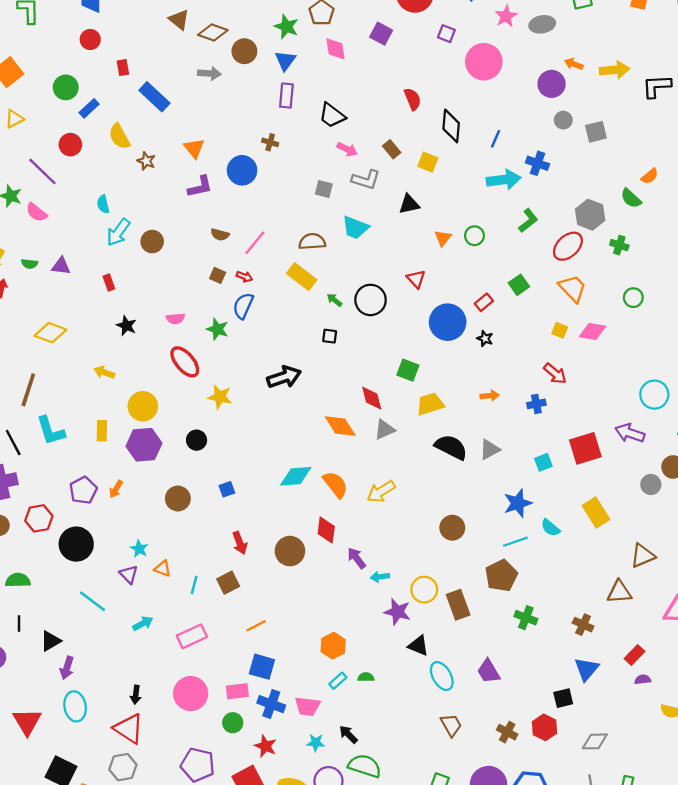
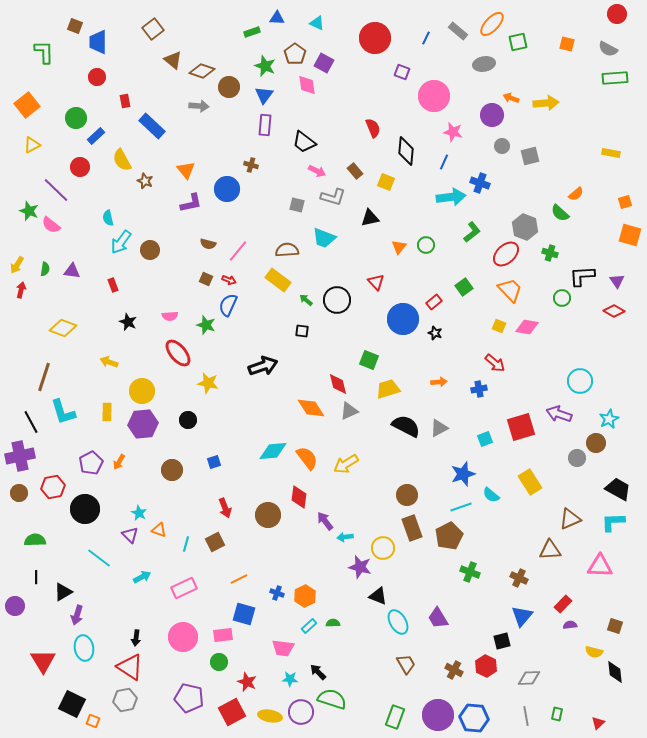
pink star: (506, 16) -> (453, 132), moved, turned -30
purple square: (381, 34) -> (324, 63), moved
black L-shape: (657, 86) -> (582, 276), moved
green semicircle: (30, 264) -> (45, 269), turned -88
brown rectangle: (458, 605) -> (412, 528), moved
blue cross: (271, 704) -> (277, 593), moved, size x0.6

